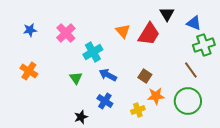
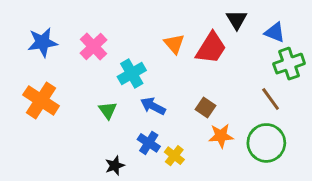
blue star: (30, 30) -> (43, 42), size x1.5
orange cross: (29, 71) -> (41, 100), size x1.4
yellow cross: (138, 110) -> (174, 156), moved, turned -32

